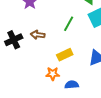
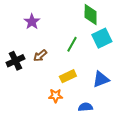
brown arrow: (38, 35) -> (40, 56), turned -48
blue semicircle: (72, 85) -> (85, 107), moved

